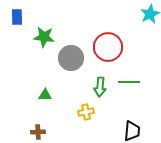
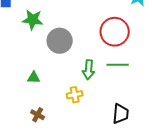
red circle: (108, 47) -> (115, 32), moved
brown cross: (38, 132) -> (38, 115), moved, turned 32

